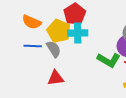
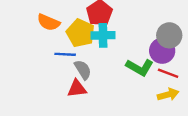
blue line: (33, 46) -> (65, 54), moved
gray semicircle: (54, 49) -> (83, 70), moved

